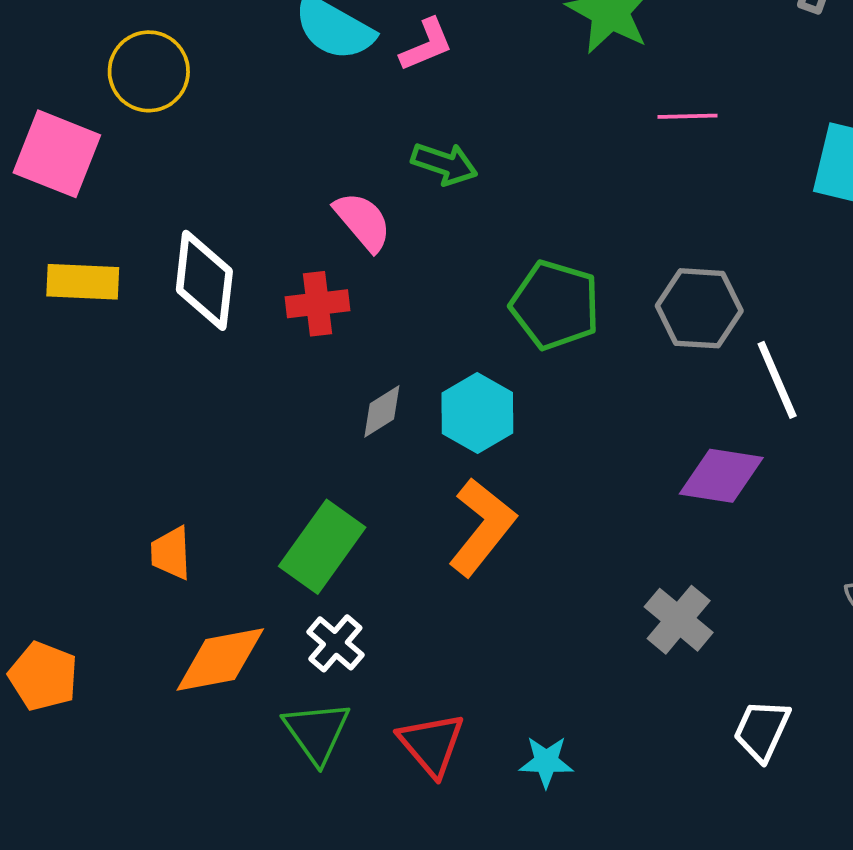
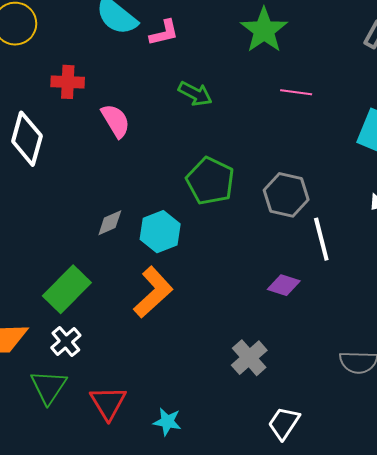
green arrow: (444, 164) -> (195, 94), moved
red cross: (318, 304) -> (68, 82), moved
purple diamond: (721, 476) -> (284, 285), size x0.7

